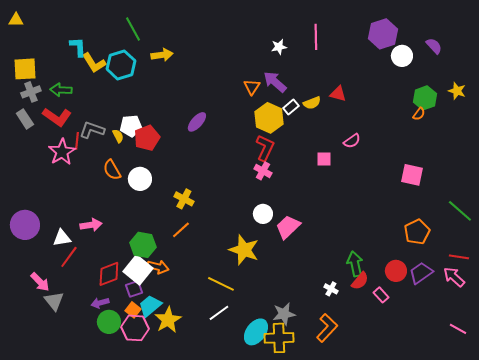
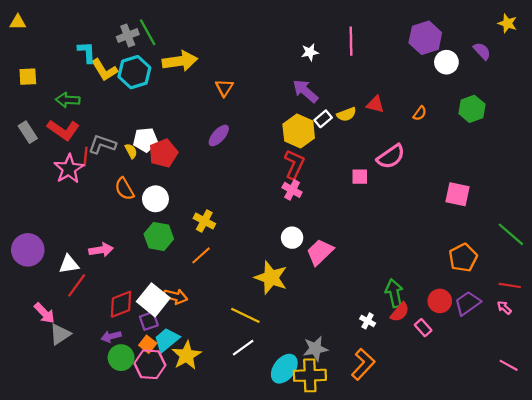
yellow arrow: (162, 55) -> (180, 61), size x1.4
yellow square: (25, 69) -> (28, 77), size x0.7
orange triangle: (252, 87) -> (224, 88), moved
yellow star: (457, 91) -> (508, 23), moved
gray cross: (31, 92) -> (128, 36), moved
orange semicircle: (419, 114) -> (420, 113), moved
pink semicircle: (352, 141) -> (391, 157), size x1.5
green hexagon: (143, 245) -> (159, 237), moved
pink arrow: (454, 277) -> (504, 308), size x0.6
gray triangle: (54, 301) -> (60, 334), turned 35

